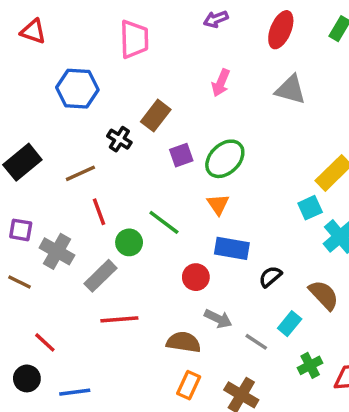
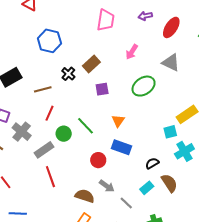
purple arrow: (216, 19) -> (145, 16), moved
pink trapezoid: (134, 39) -> (106, 20), moved
green ellipse: (225, 159) -> (144, 86), moved
red line: (99, 212) -> (50, 113), turned 35
black semicircle: (270, 277) -> (152, 163), moved
red line: (119, 319) -> (50, 177), turned 65
cyan rectangle: (290, 324) -> (147, 188), moved

